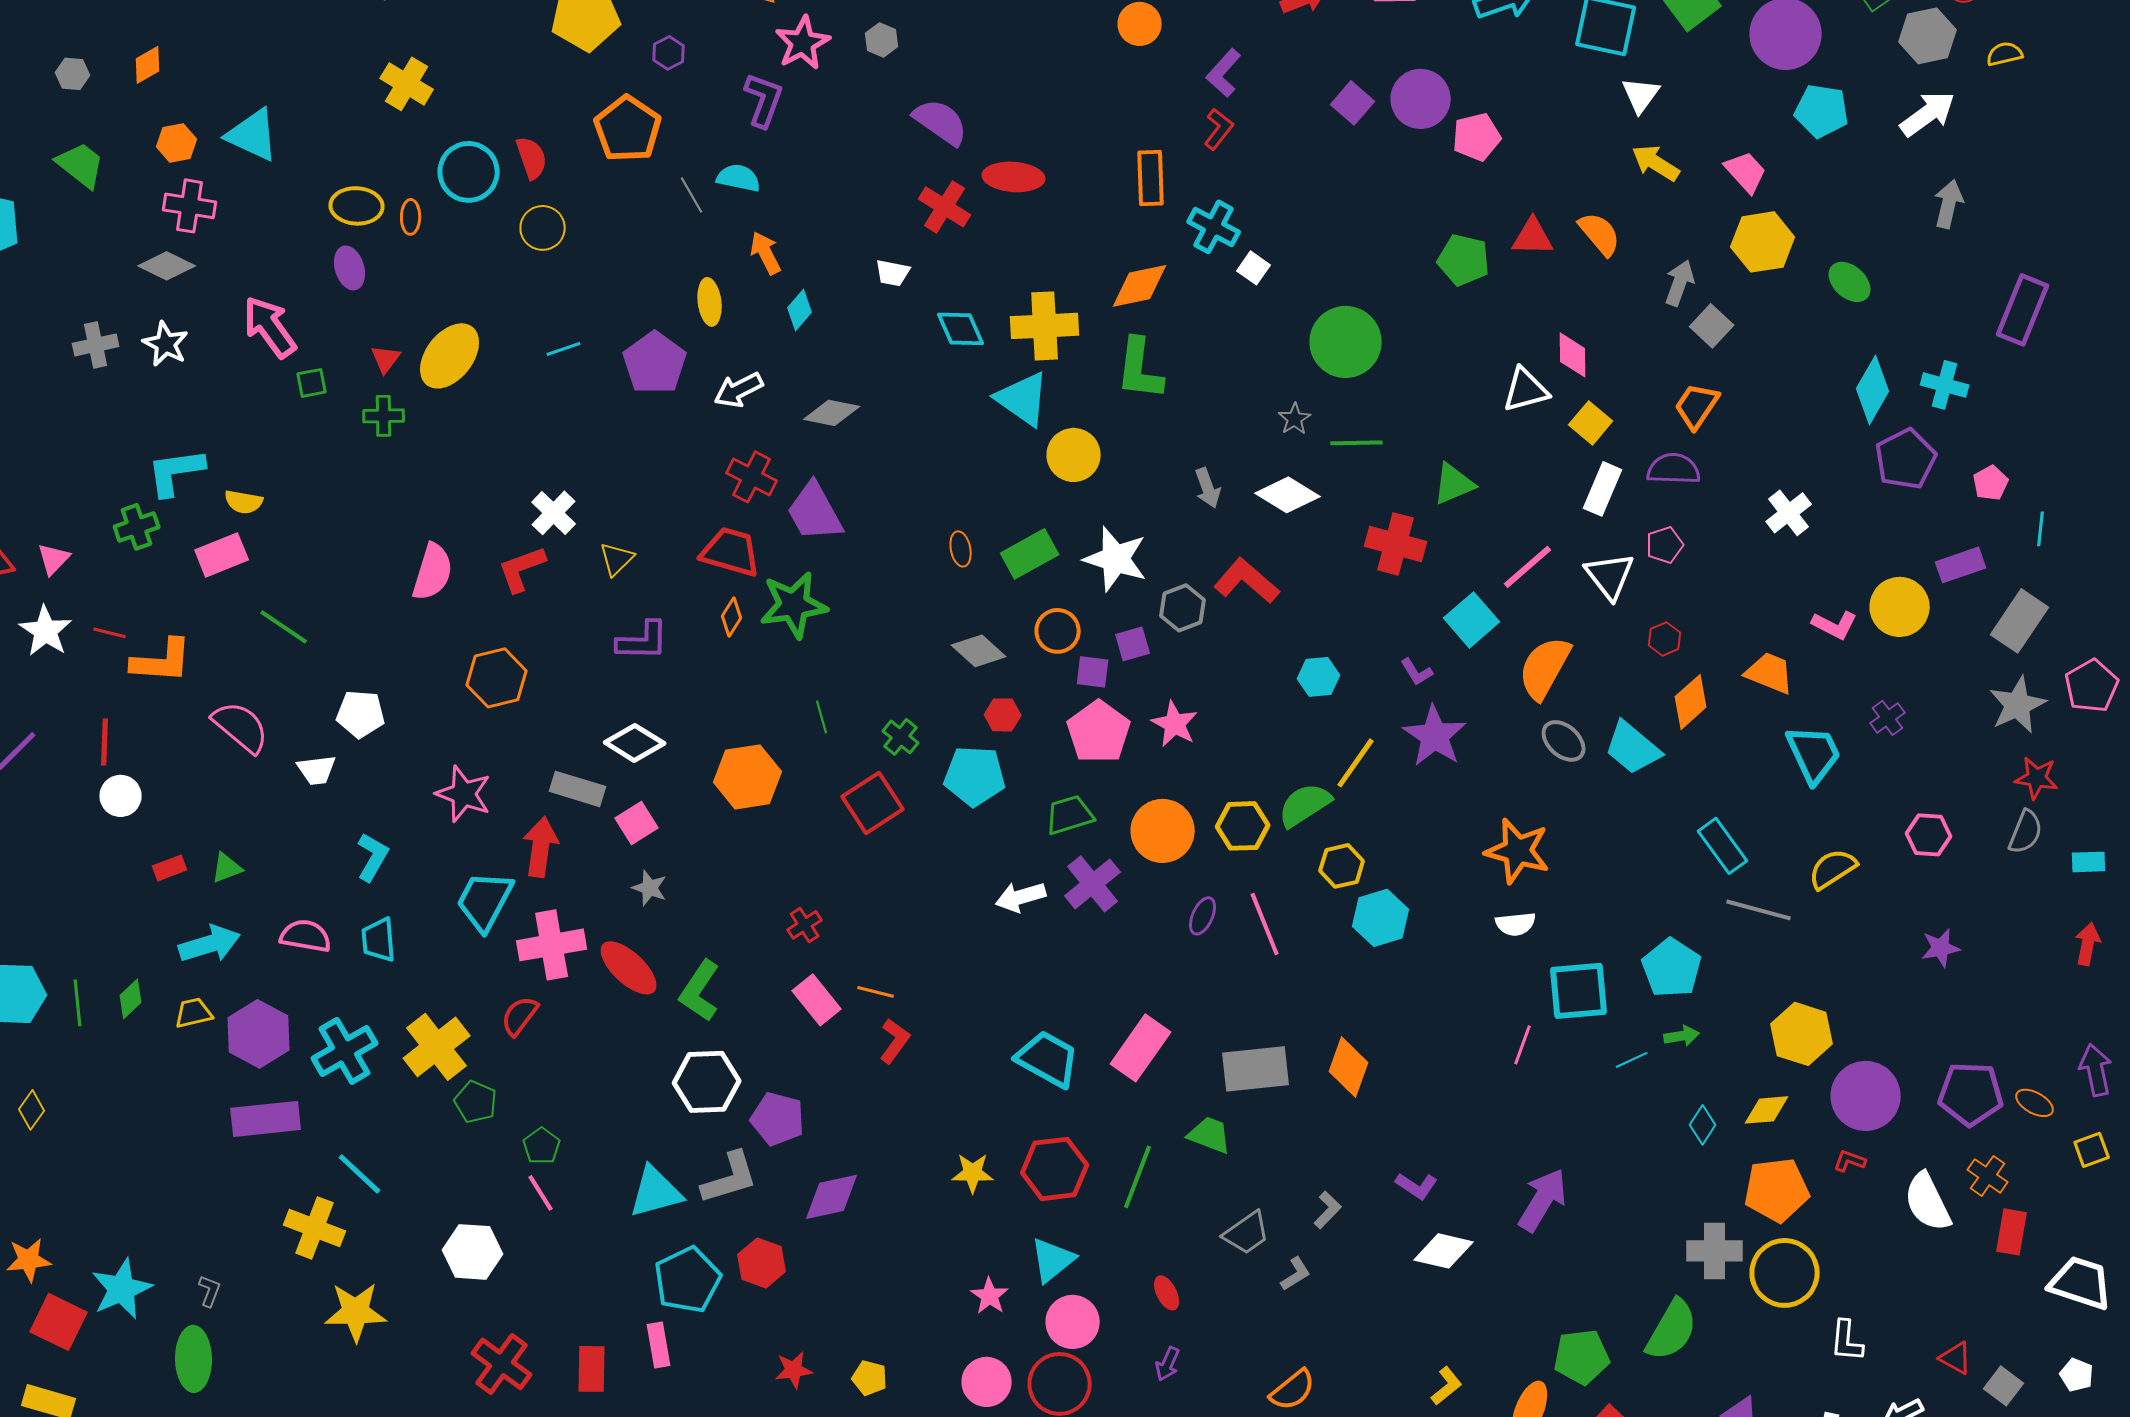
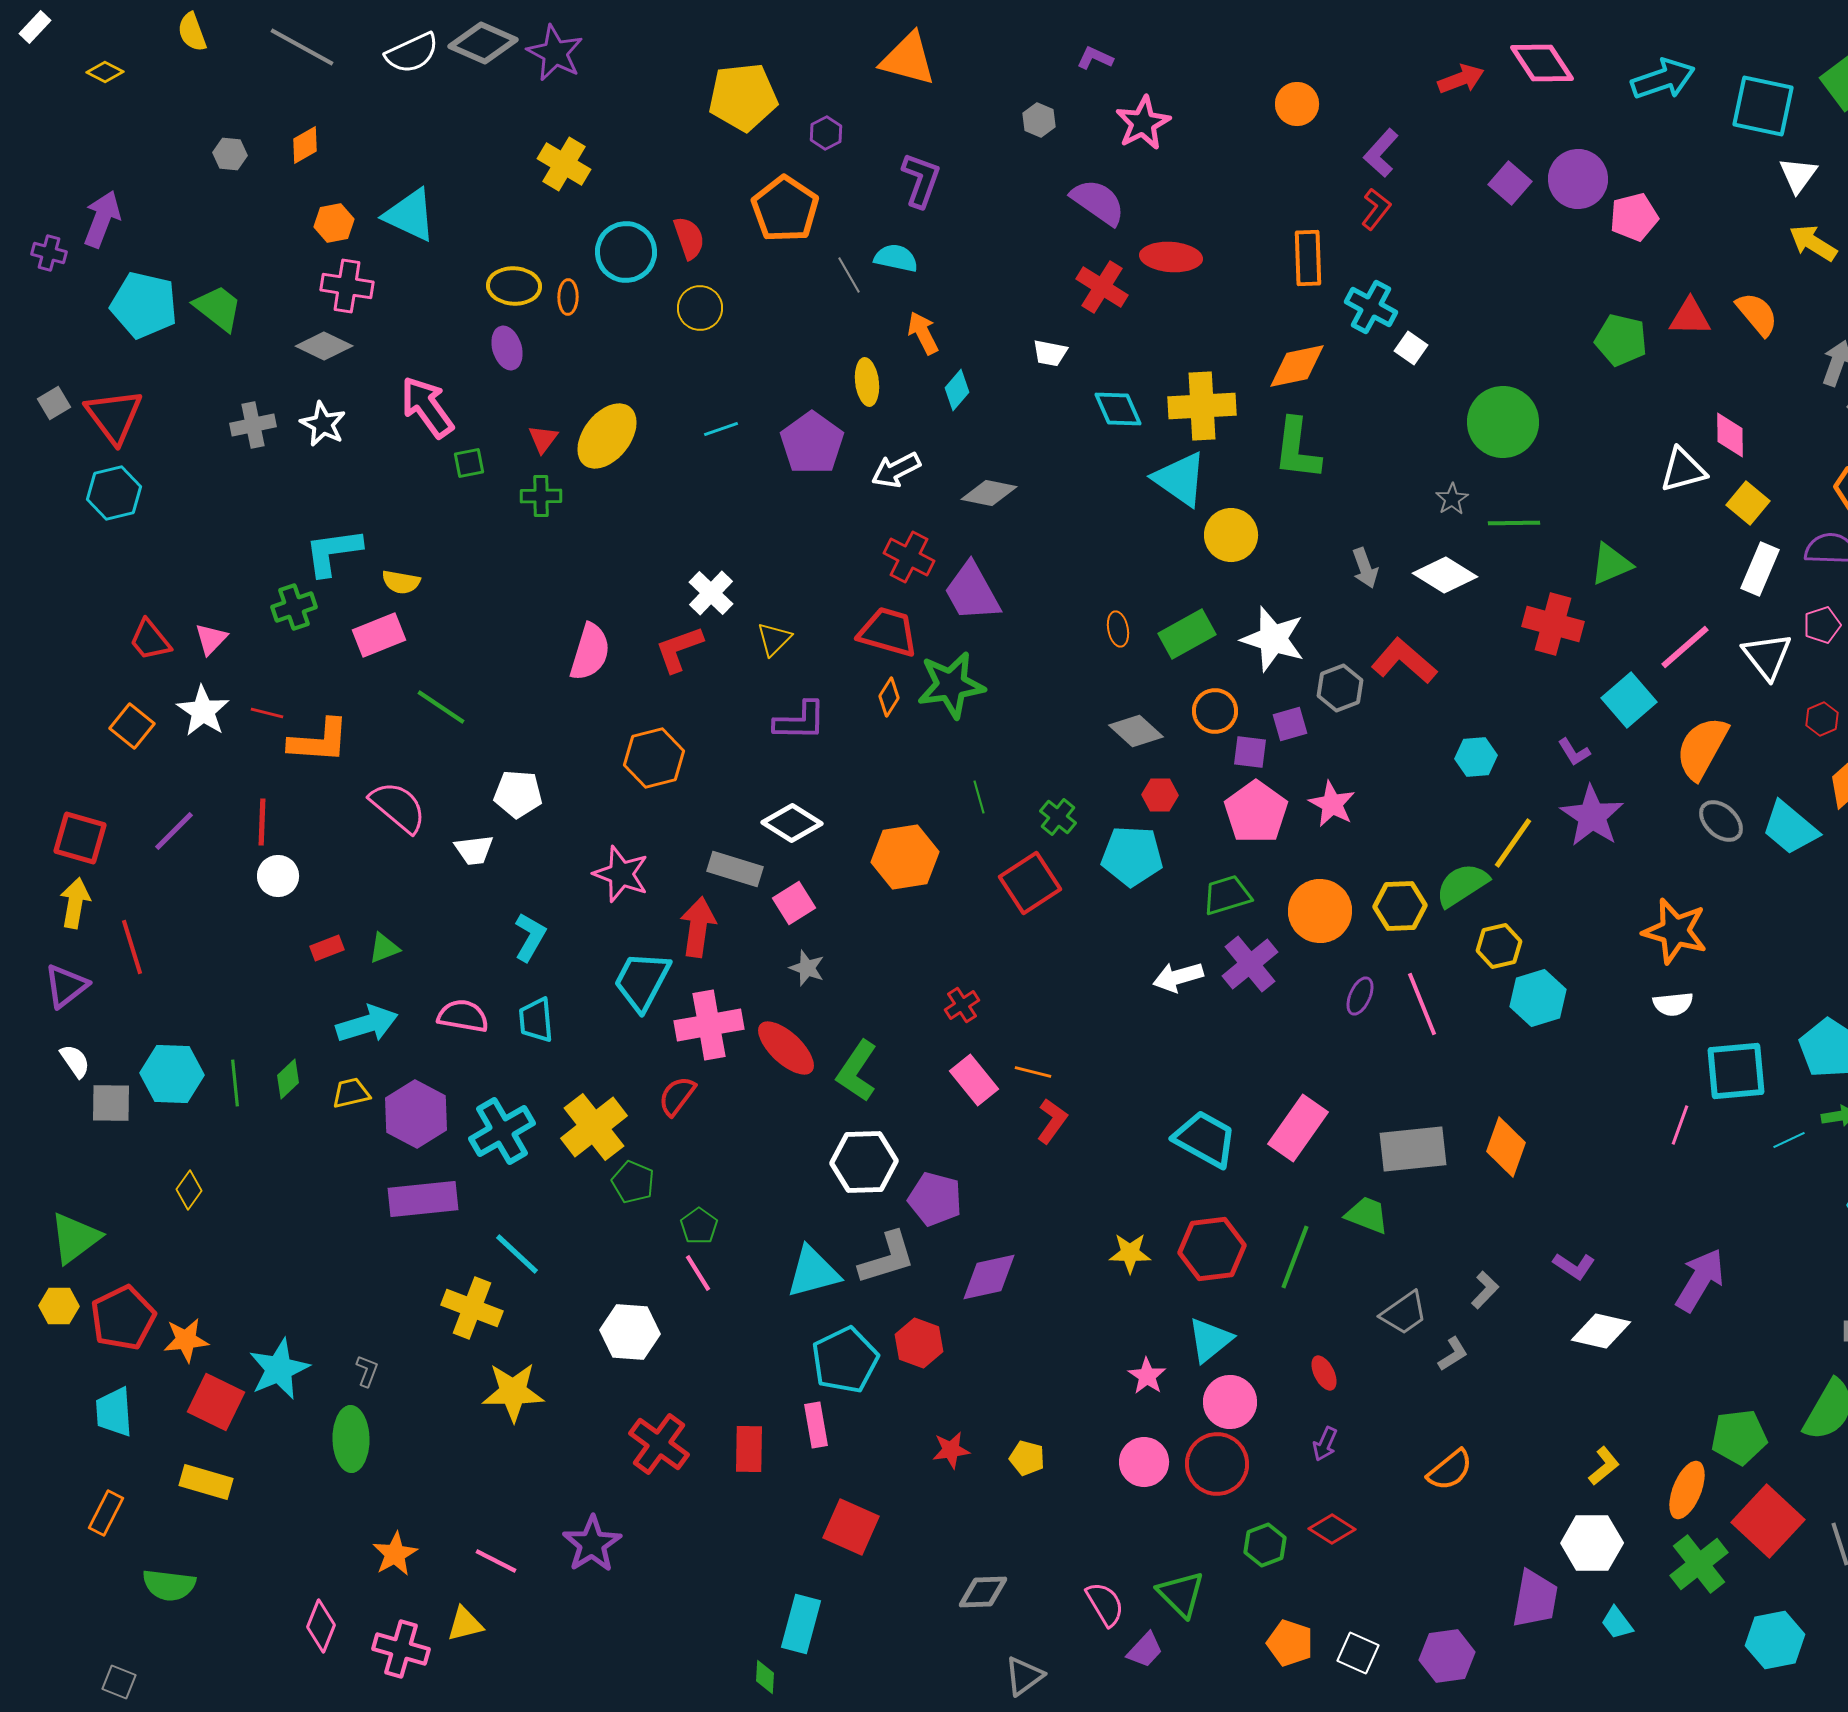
pink star: (803, 43) -> (1143, 123), moved
green trapezoid: (81, 165) -> (218, 308), moved

